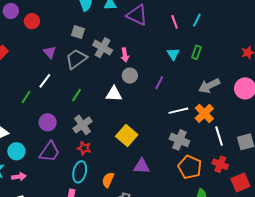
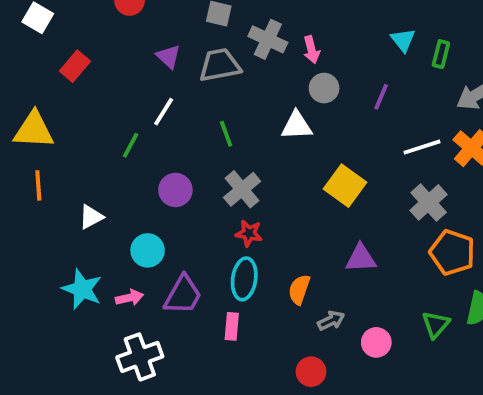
green rectangle: (197, 52) -> (441, 54), moved
gray trapezoid: (76, 59) -> (220, 65), turned 30
green line: (77, 95) -> (226, 134), turned -48
yellow square: (127, 136) -> (345, 186), moved
gray cross: (179, 140) -> (429, 202), turned 30
cyan circle: (16, 151) -> (148, 250), moved
purple trapezoid: (50, 152) -> (183, 295), moved

